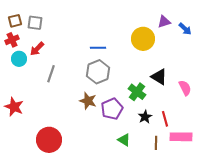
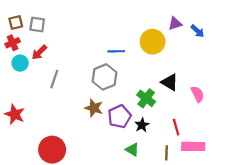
blue line: (98, 48) -> (116, 51), moved
black star: (145, 117) -> (142, 125), moved

